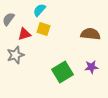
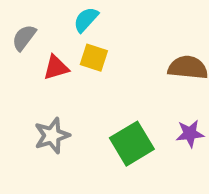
gray star: (15, 55) -> (52, 136), moved

